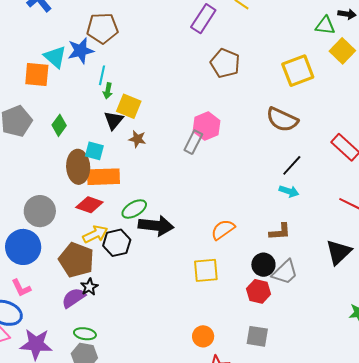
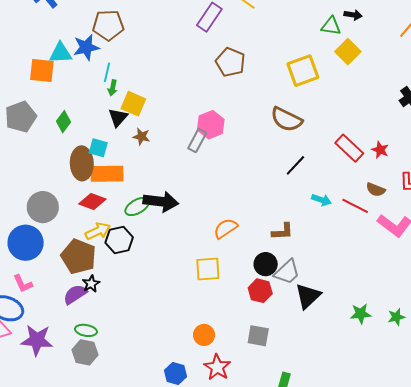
cyan triangle: (55, 57) -> (61, 53), turned -45
cyan arrow: (289, 191) -> (322, 200), moved
black arrow: (156, 226) -> (161, 202), moved
black triangle: (339, 252) -> (308, 296), moved

